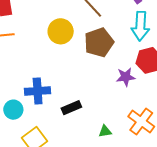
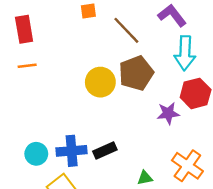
yellow circle: (61, 31) -> (100, 82), moved
blue cross: (38, 91) -> (72, 151), moved

